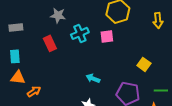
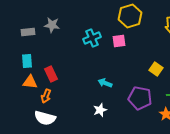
gray star: (58, 15) -> (52, 25), moved
red rectangle: (50, 43) -> (51, 74), moved
orange arrow: (34, 91) -> (46, 96), turned 144

